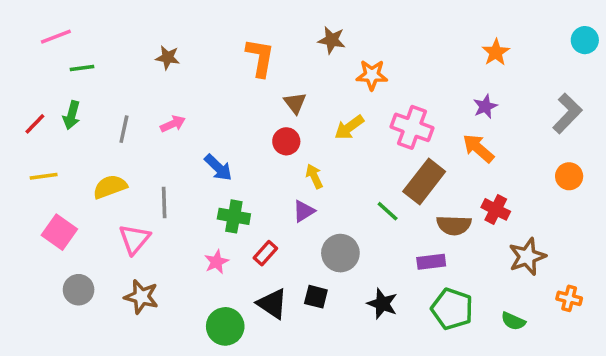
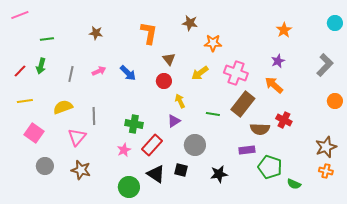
pink line: (56, 37) -> (20, 15), moved
blue arrow: (218, 168) -> (128, 73), moved
orange circle: (569, 176) -> (335, 101), moved
green line: (388, 211) -> (213, 114), moved, turned -32
red rectangle: (265, 253) -> (152, 145), size x1.5
brown star: (527, 257) -> (326, 147), moved
black star: (382, 304) -> (219, 174), turned -30
green pentagon: (452, 309) -> (270, 167), moved

